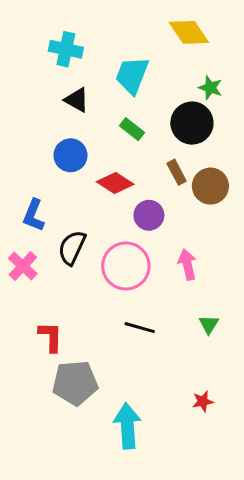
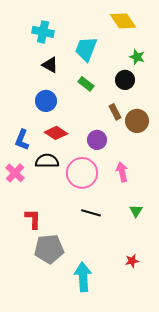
black circle: (192, 123) -> (125, 80), size x0.7
red diamond: (115, 183) -> (56, 133), moved
black semicircle: (72, 248) -> (47, 161), turned 65

